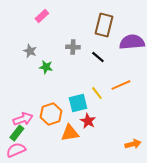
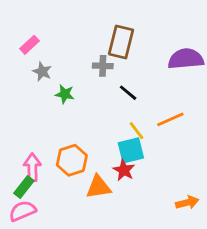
pink rectangle: (42, 16) -> (30, 45), moved
brown rectangle: (104, 25) -> (121, 42), moved
black line: (98, 57) -> (128, 93), moved
cyan square: (78, 103) -> (131, 150), moved
pink arrow: (23, 119) -> (32, 167), turned -72

